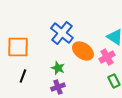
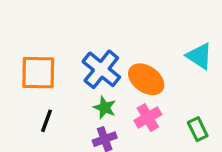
blue cross: (62, 33) -> (101, 69), moved
pink cross: (107, 57) -> (148, 117), moved

